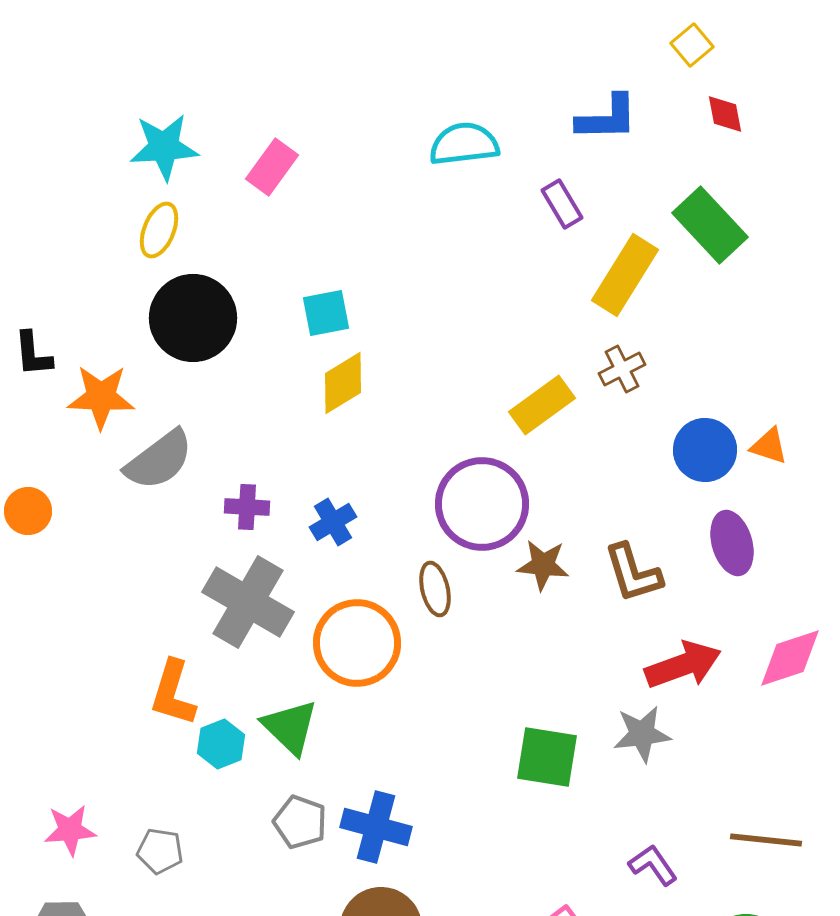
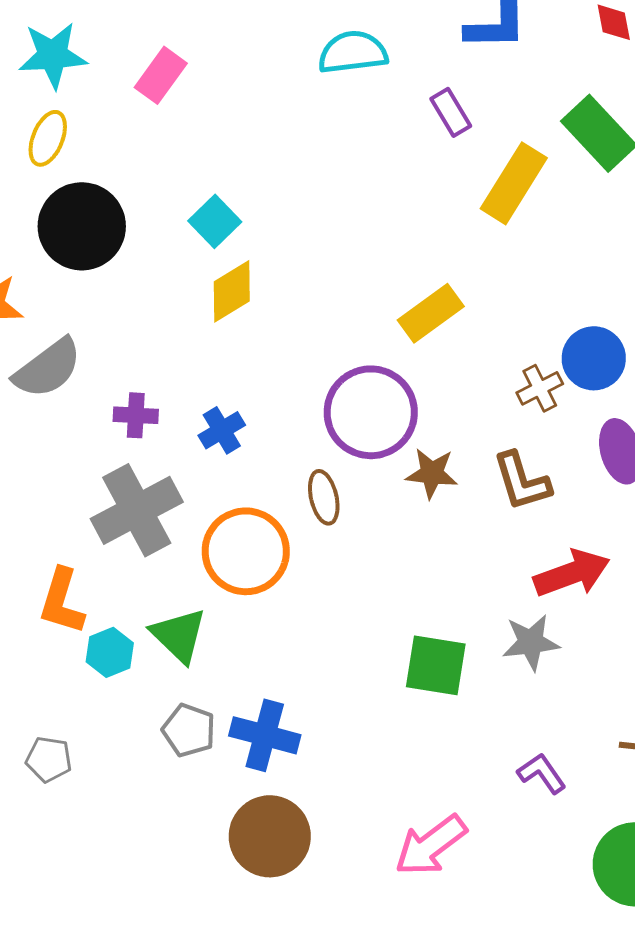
cyan square: (326, 313) -> (215, 221), turned -33
brown cross: (622, 369) -> (540, 388), moved
gray cross: (248, 602) -> (137, 510), turned 32

